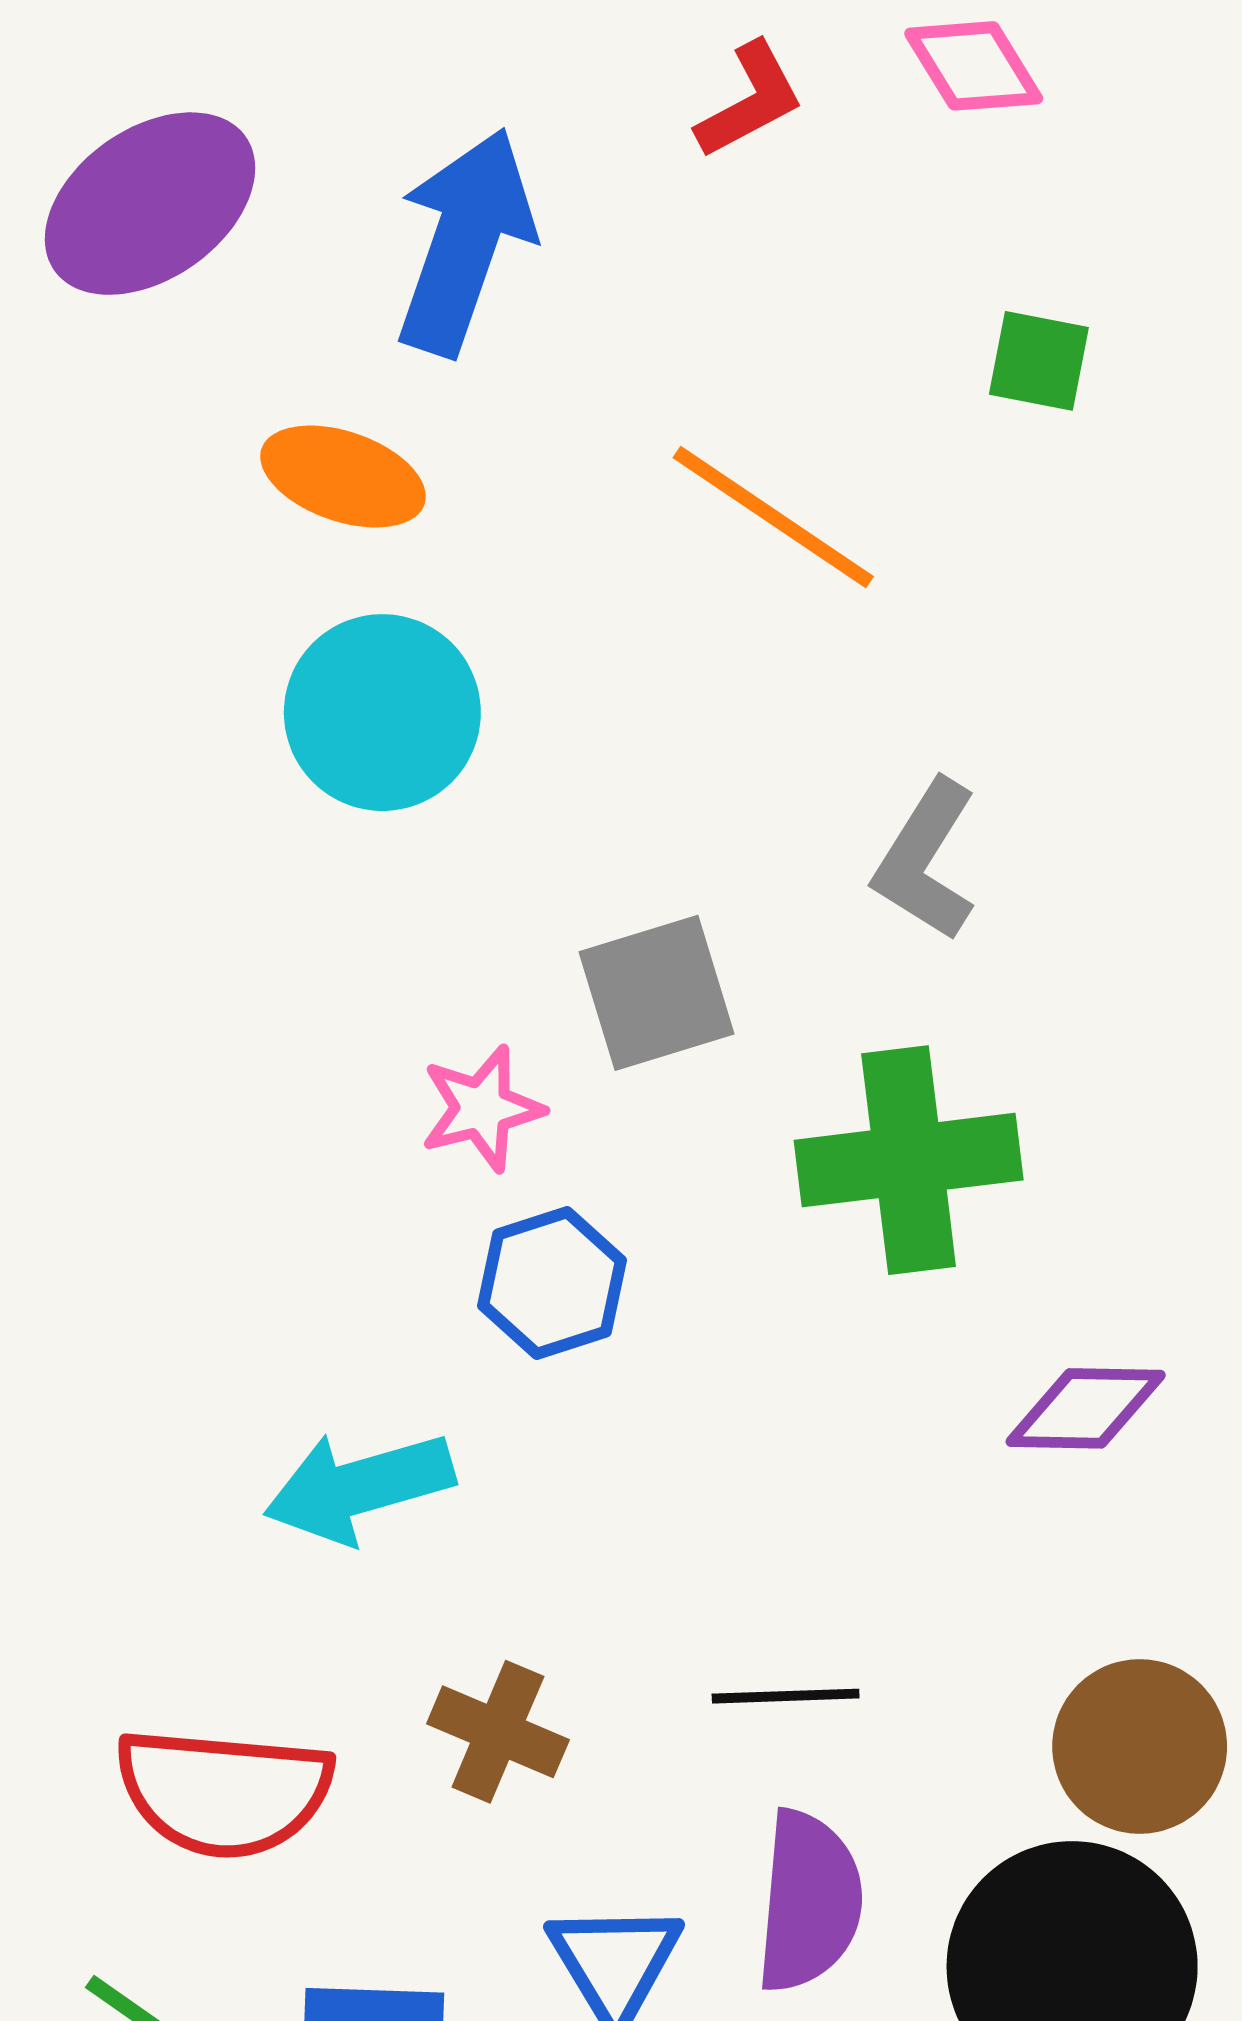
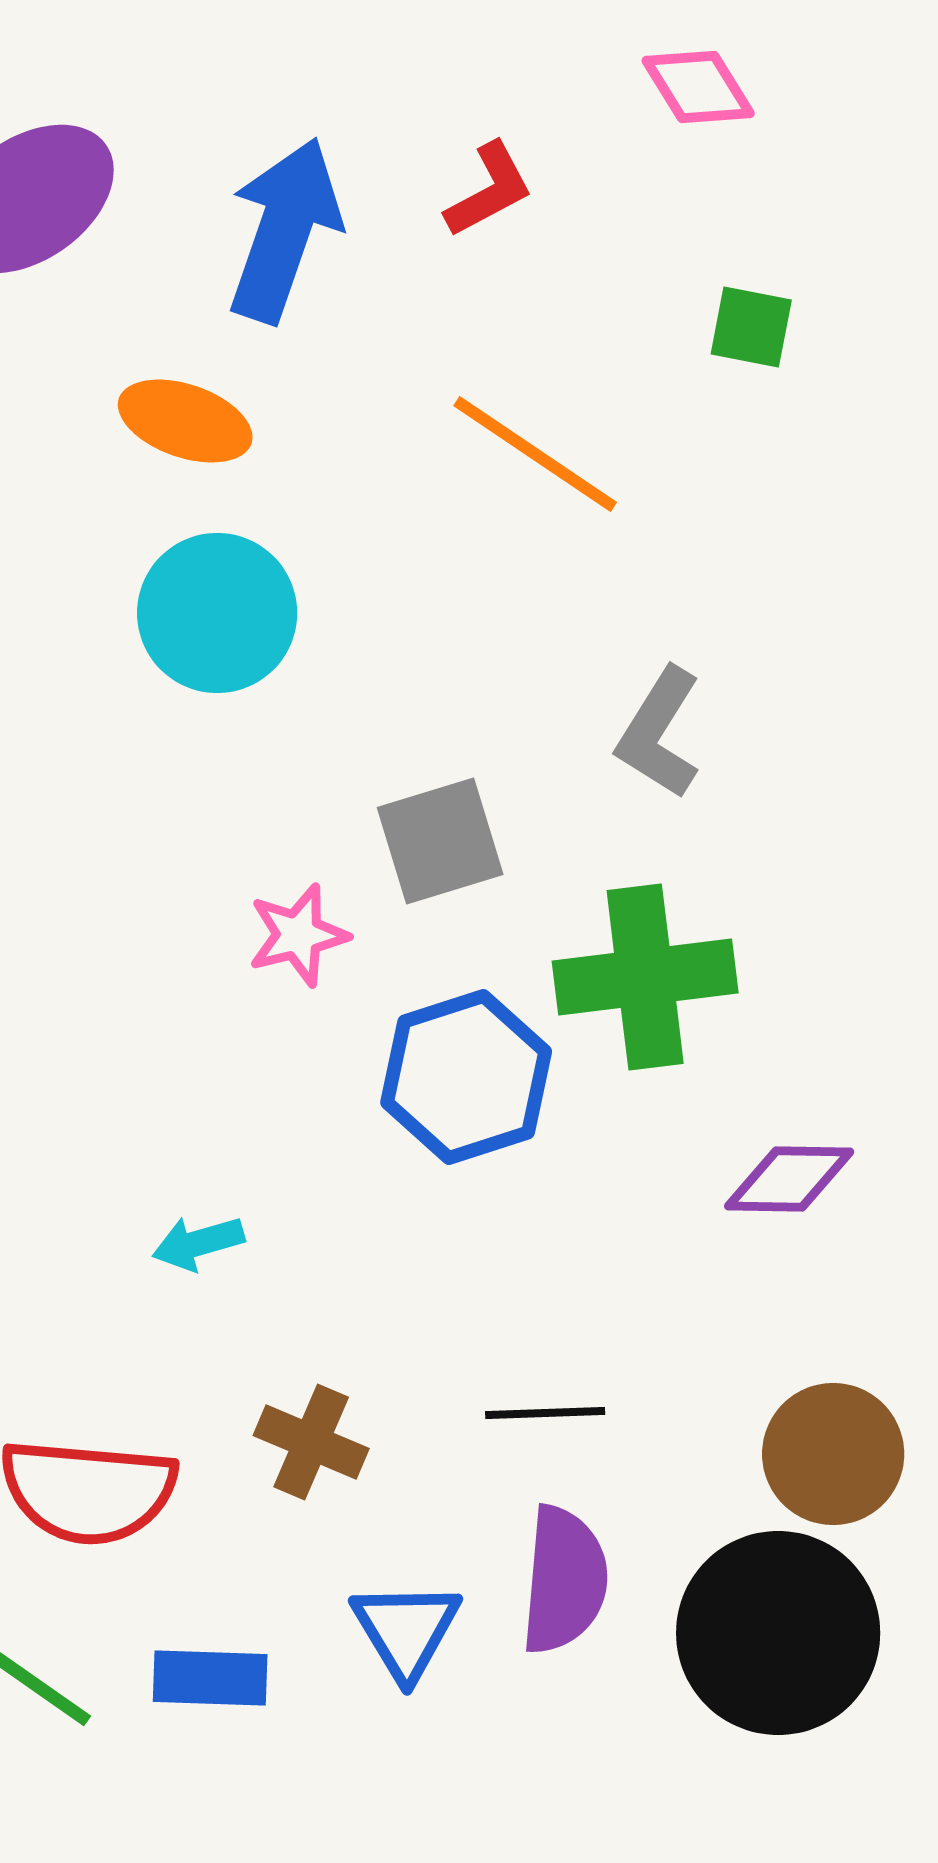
red L-shape: (750, 100) -> (489, 190), moved
blue hexagon: (552, 1283) -> (466, 1077), moved, size x1.4
cyan arrow: (359, 1487) -> (198, 1243), size x0.6

